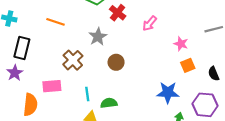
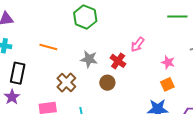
red cross: (118, 13) -> (118, 61), moved
gray star: (98, 37) -> (89, 59), turned -30
orange square: (188, 65) -> (167, 84), moved

